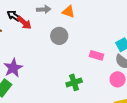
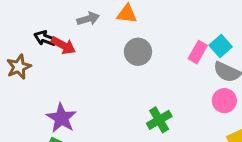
gray circle: (59, 36) -> (138, 52), moved
pink rectangle: (97, 55) -> (198, 52), moved, turned -64

